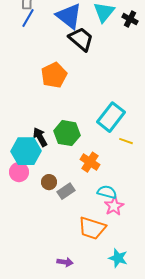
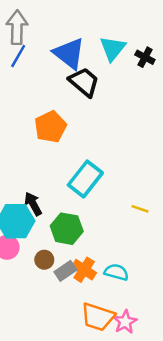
cyan rectangle: (111, 117) -> (85, 179), moved
green hexagon: (67, 133) -> (67, 229), moved
orange cross: (90, 162) -> (84, 270), moved
pink star: (114, 206) -> (125, 322), moved

